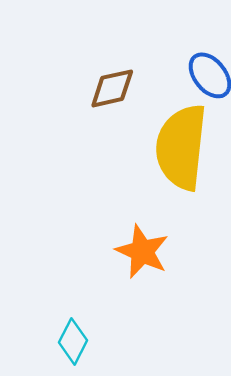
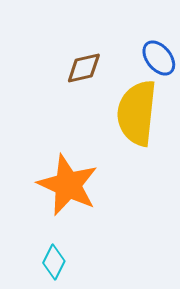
orange star: (142, 251) -> (68, 185), moved, size x1.5

